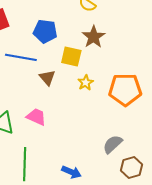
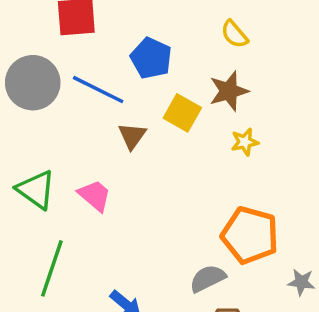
yellow star: (86, 83) -> (245, 142), moved
orange pentagon: (125, 90) -> (250, 235), moved

